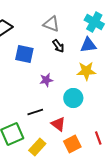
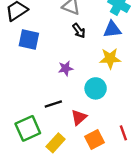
blue square: (24, 54) -> (29, 39), moved
red triangle: (58, 124) -> (79, 117), turned 42

